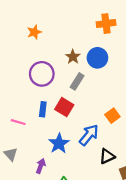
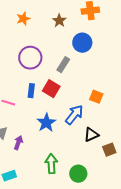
brown star: (73, 57) -> (59, 21), moved
orange square: (112, 116) -> (96, 97), turned -32
purple arrow: (41, 166) -> (18, 143), moved

